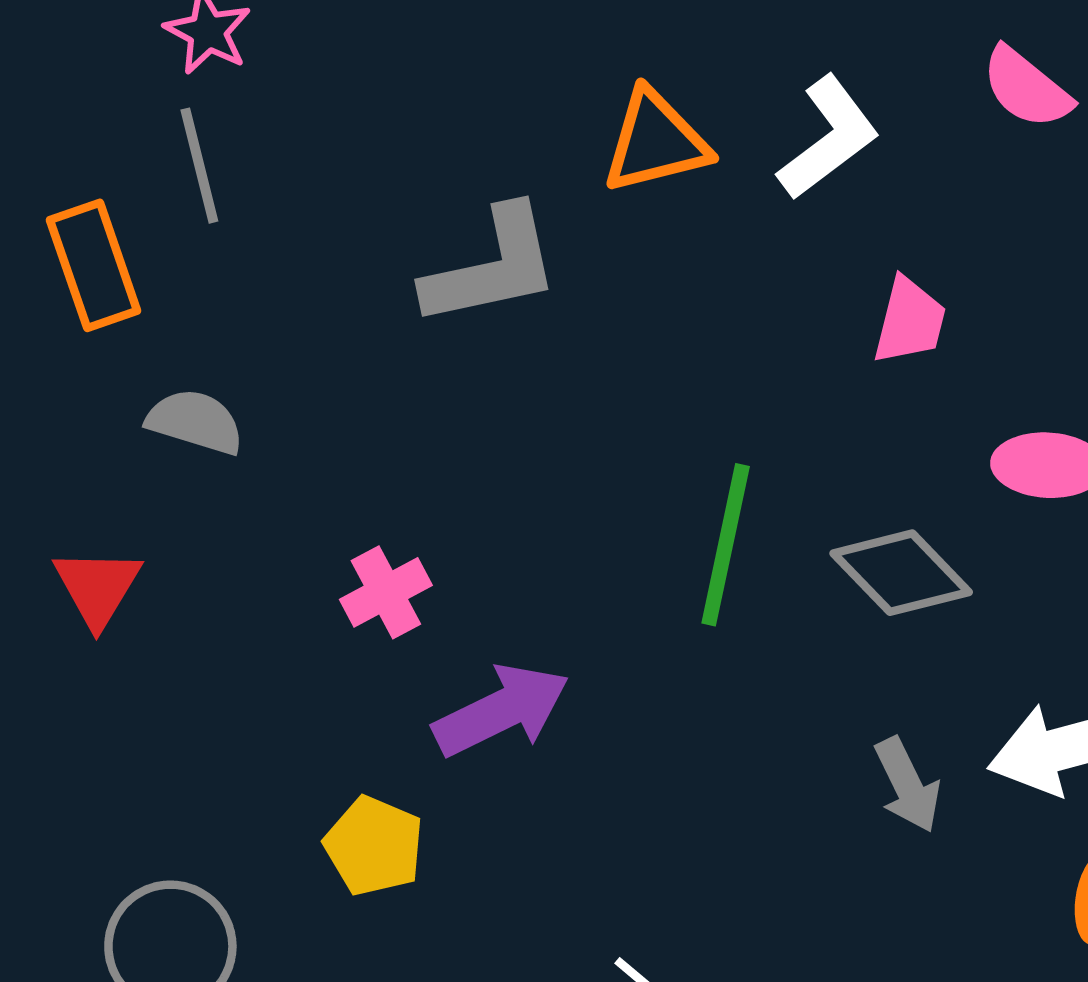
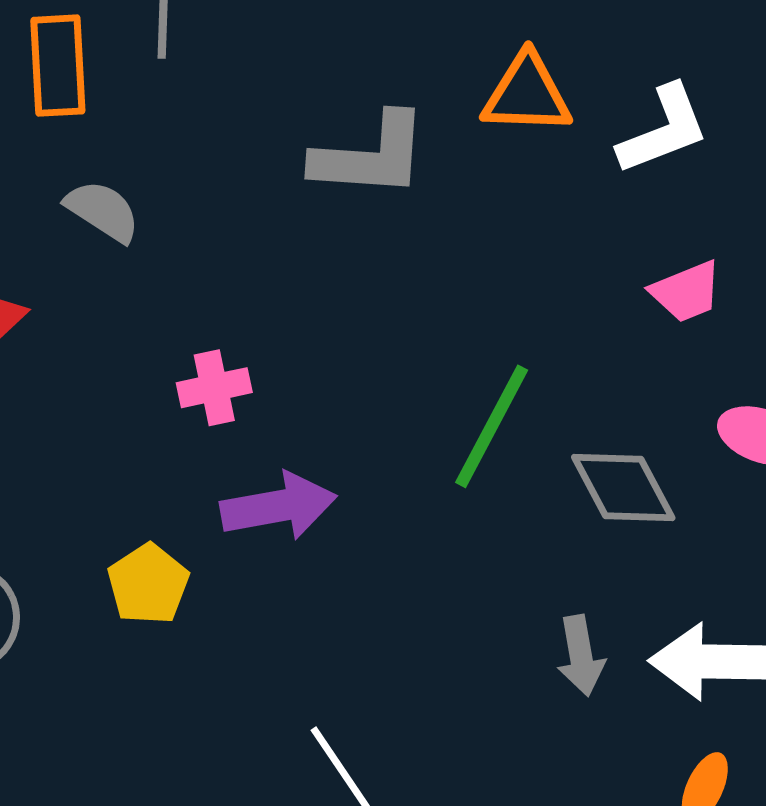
pink trapezoid: (910, 321) -> (686, 292), turned 38

